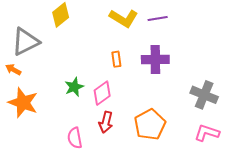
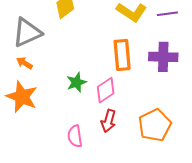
orange rectangle: (116, 59) -> (122, 55), size x1.8
orange arrow: (13, 70) -> (25, 63), moved

